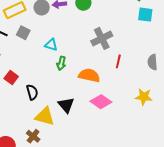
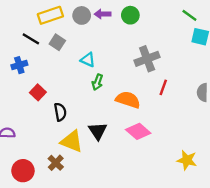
yellow star: (144, 97) -> (187, 160), moved

